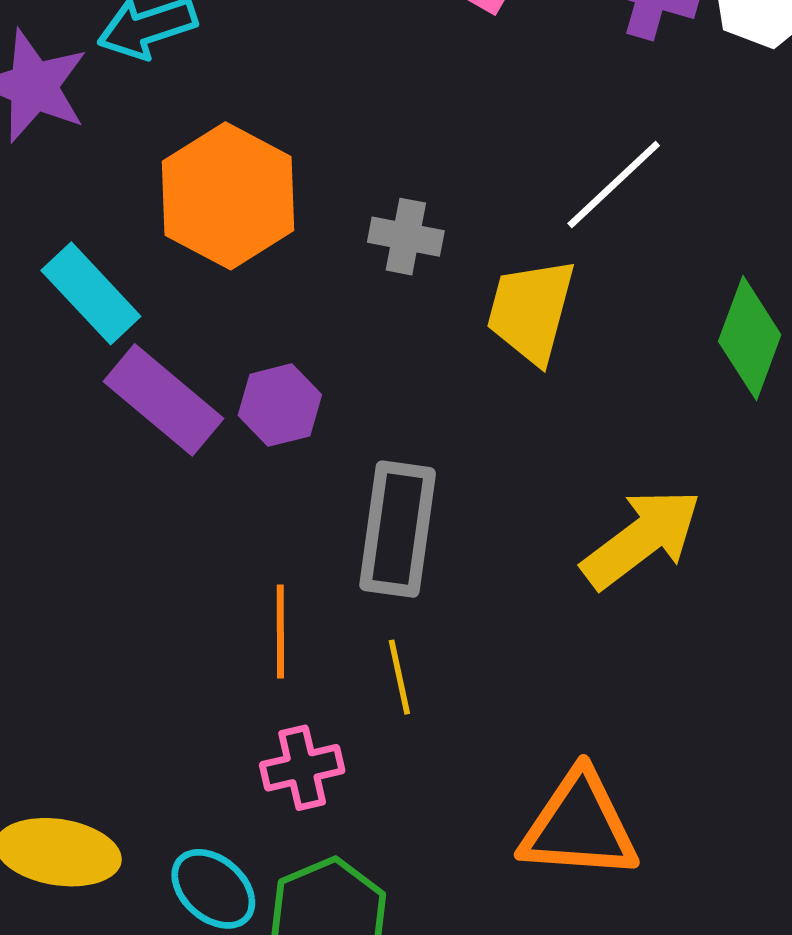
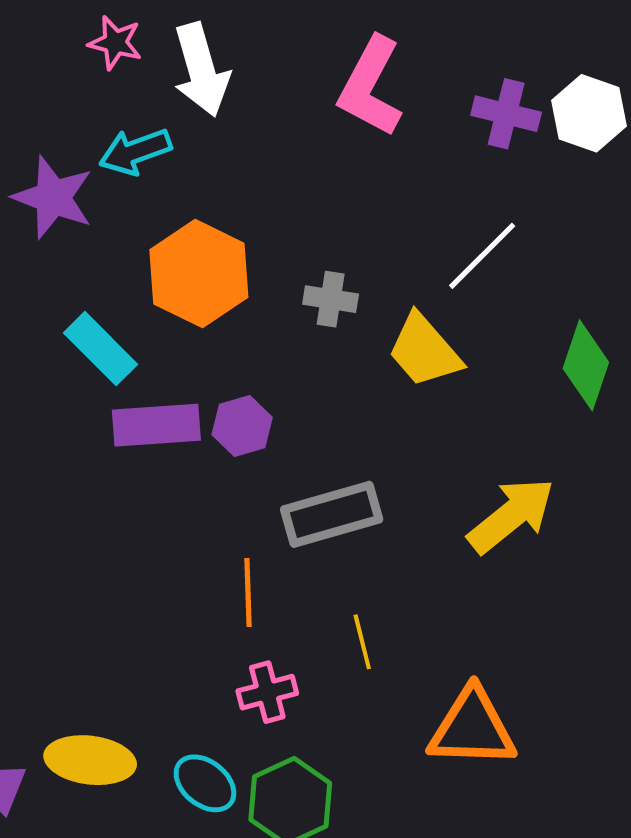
yellow trapezoid: (531, 311) -> (424, 351), turned -54
purple rectangle: (163, 400) -> (156, 425), turned -42
gray rectangle: (398, 529) -> (332, 514), turned 68
yellow line: (399, 677) -> (362, 642), moved

